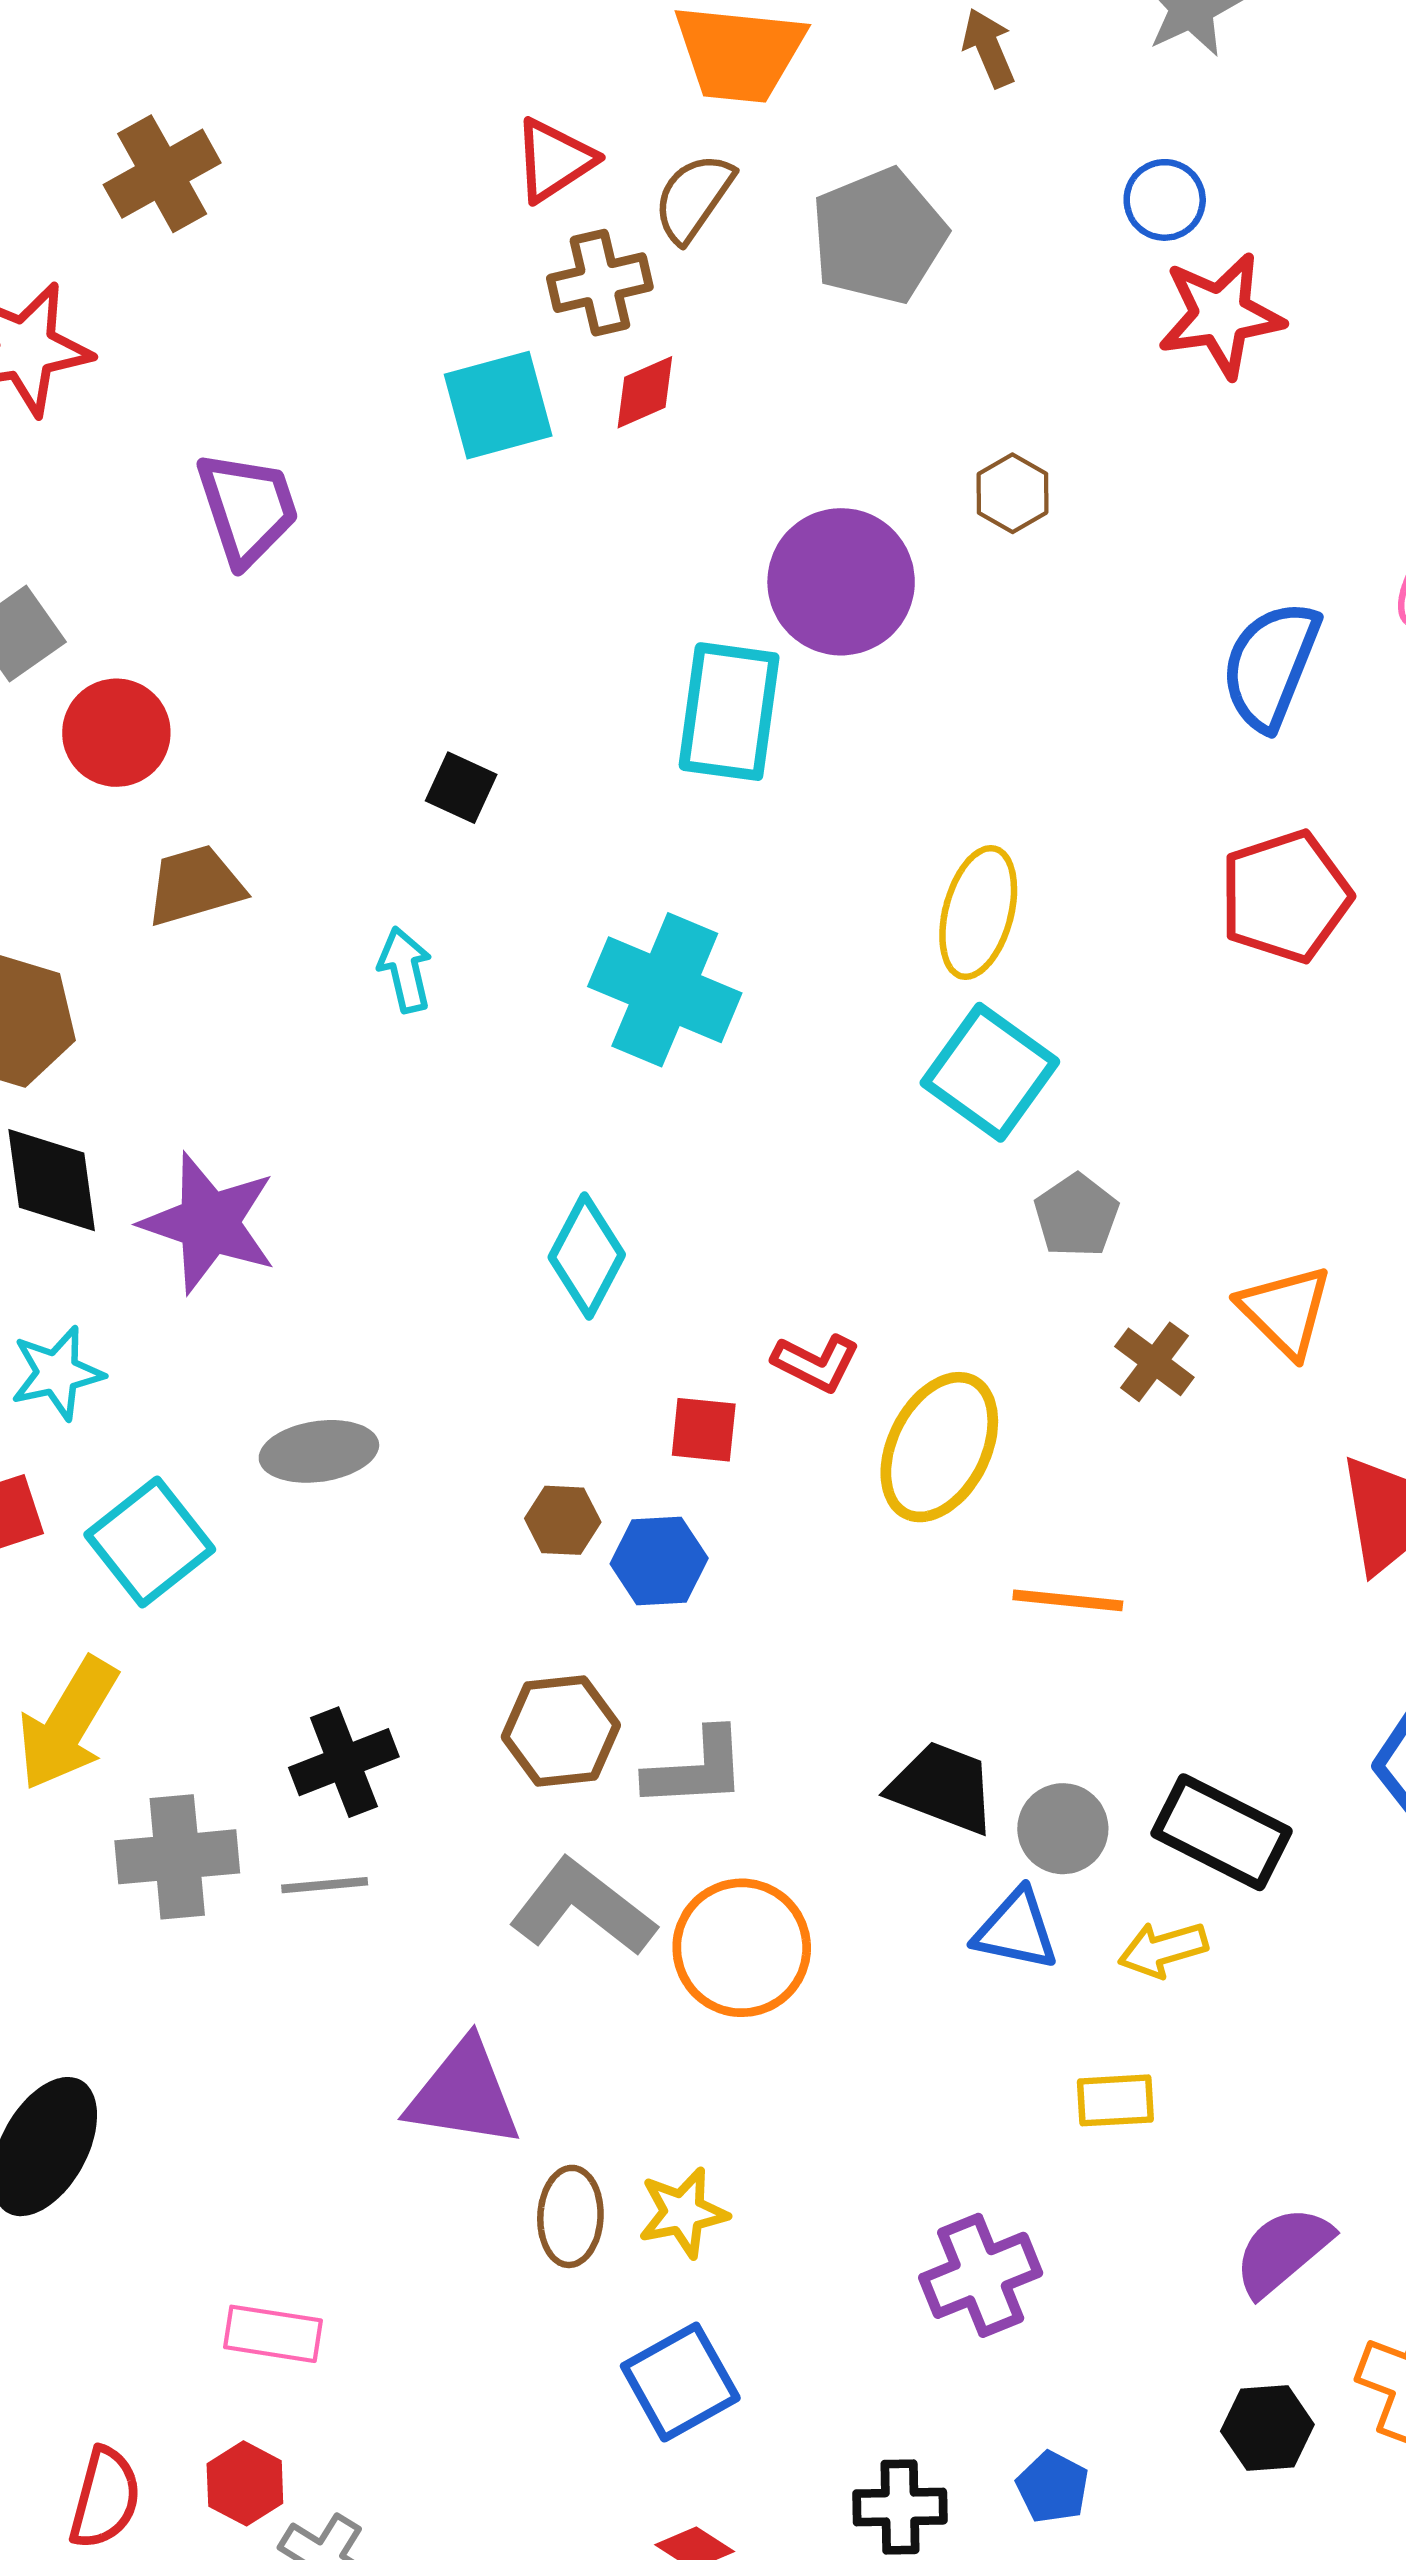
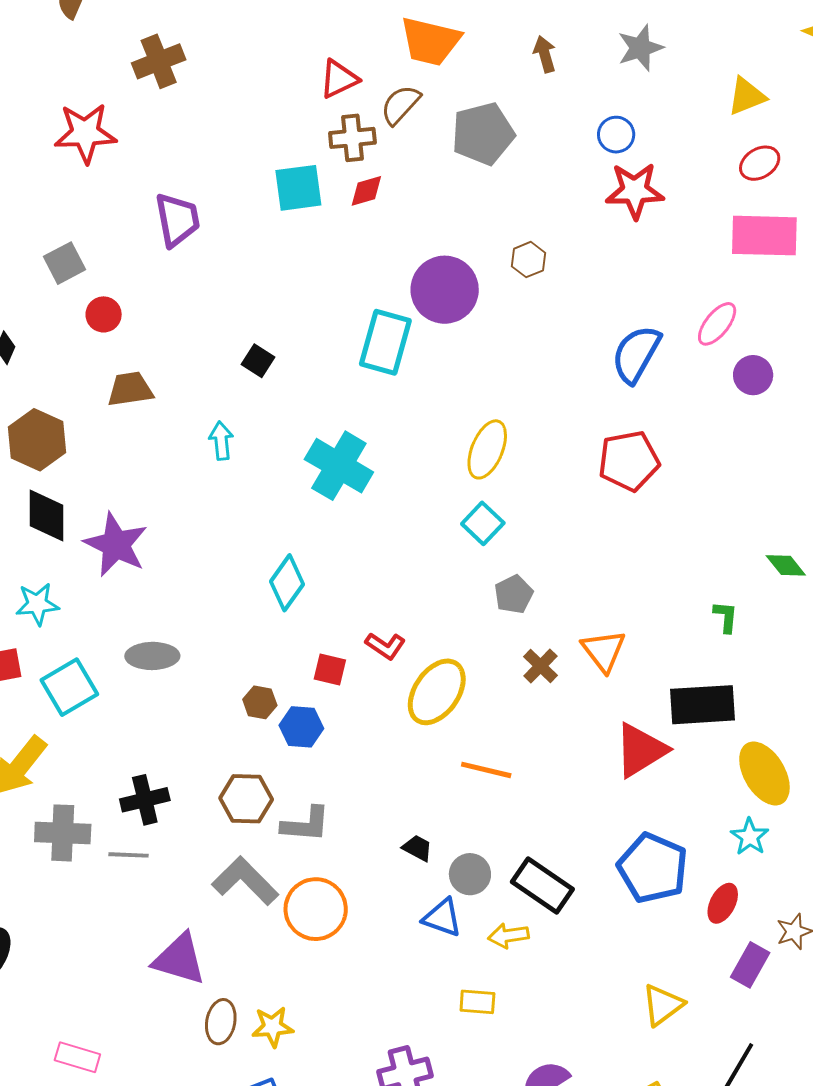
red circle: (116, 733) -> (104, 314), size x0.7
cyan square: (990, 1072) -> (483, 523), size x0.7
black trapezoid: (943, 1788) -> (417, 848), size x0.6

